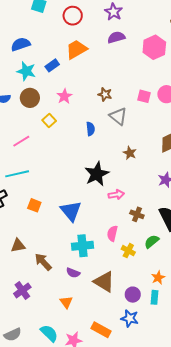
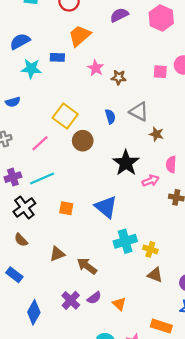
blue rectangle: (52, 65) -> (57, 57), turned 48
pink star: (64, 96) -> (96, 68), moved
brown circle: (30, 98) -> (83, 141), moved
gray triangle: (118, 116) -> (139, 112), moved
yellow square: (49, 120) -> (65, 116), size x1.6
pink semicircle: (112, 233) -> (171, 164), moved
yellow cross: (128, 251) -> (150, 249), moved
purple semicircle: (73, 273) -> (94, 298), moved, turned -48
brown triangle: (104, 282) -> (155, 275), size x0.7

